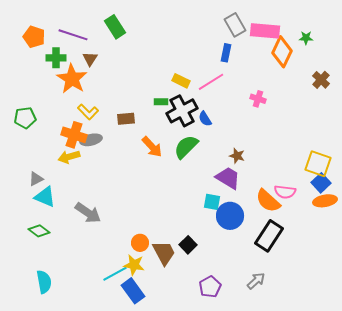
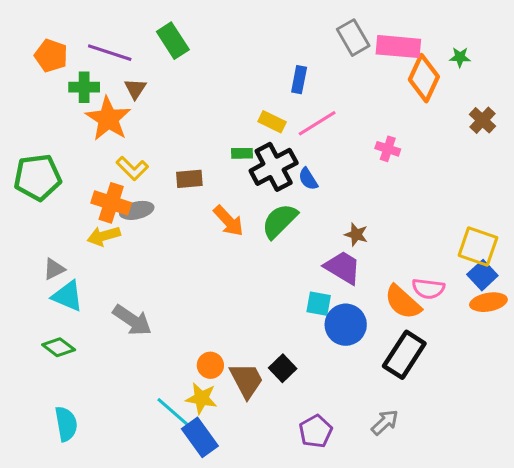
blue rectangle: (226, 53) -> (299, 80), moved
green pentagon: (25, 118) -> (38, 177), size x1.4
cyan line: (115, 274) -> (173, 412), turned 70

